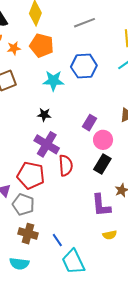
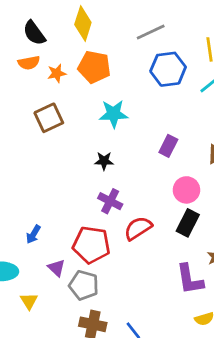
blue hexagon: (84, 66) -> (168, 69), moved
purple rectangle: (89, 123) -> (168, 146), moved
purple cross: (47, 144) -> (110, 201), size x0.7
red semicircle: (66, 165) -> (138, 228), turned -115

